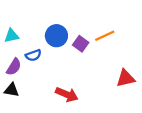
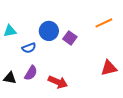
orange line: (105, 36) -> (104, 23), moved
purple semicircle: (14, 67) -> (31, 73), moved

